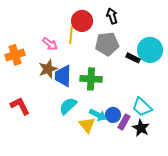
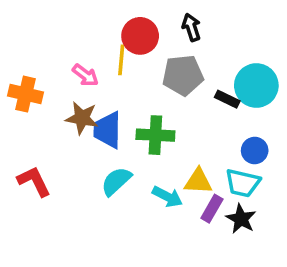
orange cross: (15, 55) -> (26, 94), turned 30
brown star: (48, 69) -> (82, 118), turned 30
cyan trapezoid: (142, 107) -> (243, 183), turned -30
blue circle: (113, 115) -> (255, 150), moved
yellow triangle: (87, 125) -> (198, 181), moved, turned -48

